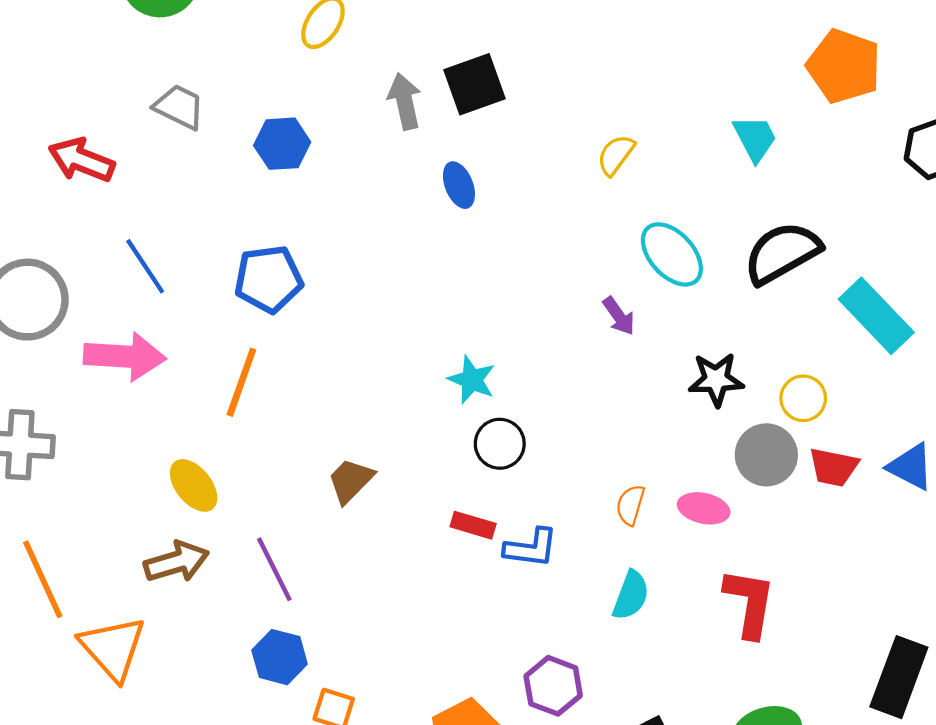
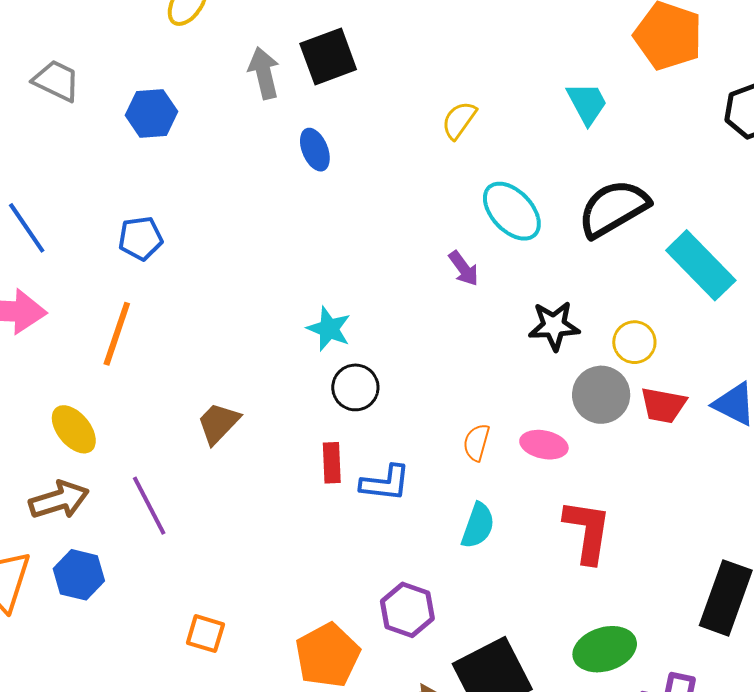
blue pentagon: (268, 279) -> (140, 238), size x0.7
red rectangle: (473, 525) -> (332, 463), turned 72
blue hexagon: (280, 657) -> (79, 575), moved

